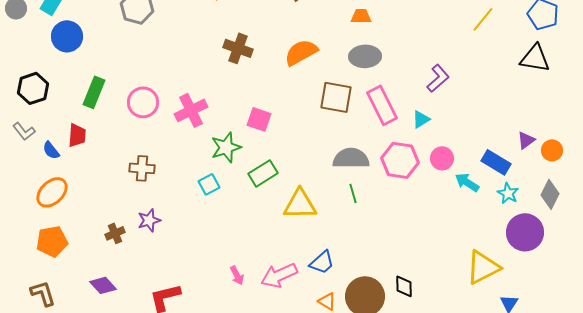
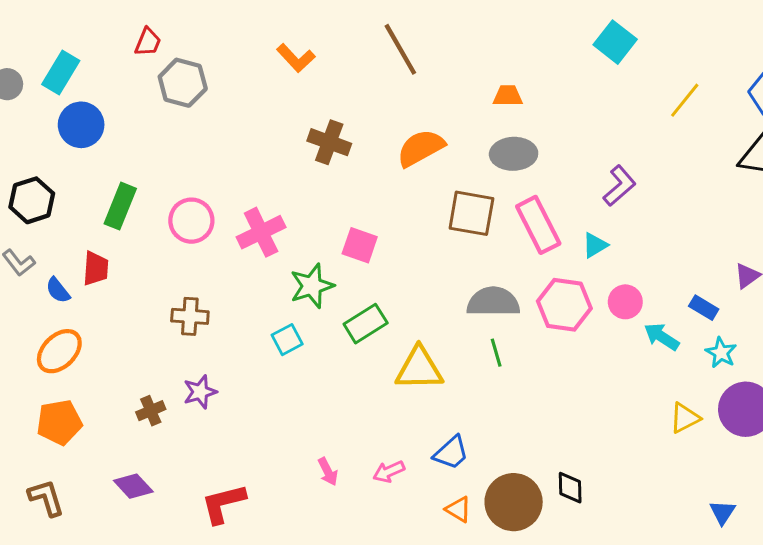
blue rectangle: (496, 162) -> (704, 308), size x0.7
yellow triangle: (483, 267) -> (685, 418), moved, size x0.6
pink arrow: (279, 275) -> (389, 472), size x0.6

